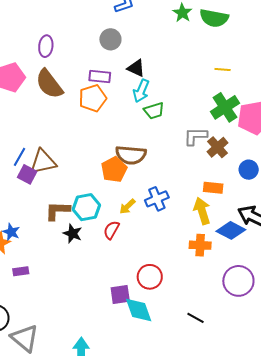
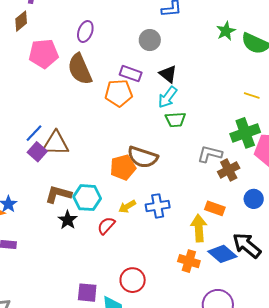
purple square: (120, 294) -> (87, 293), moved

